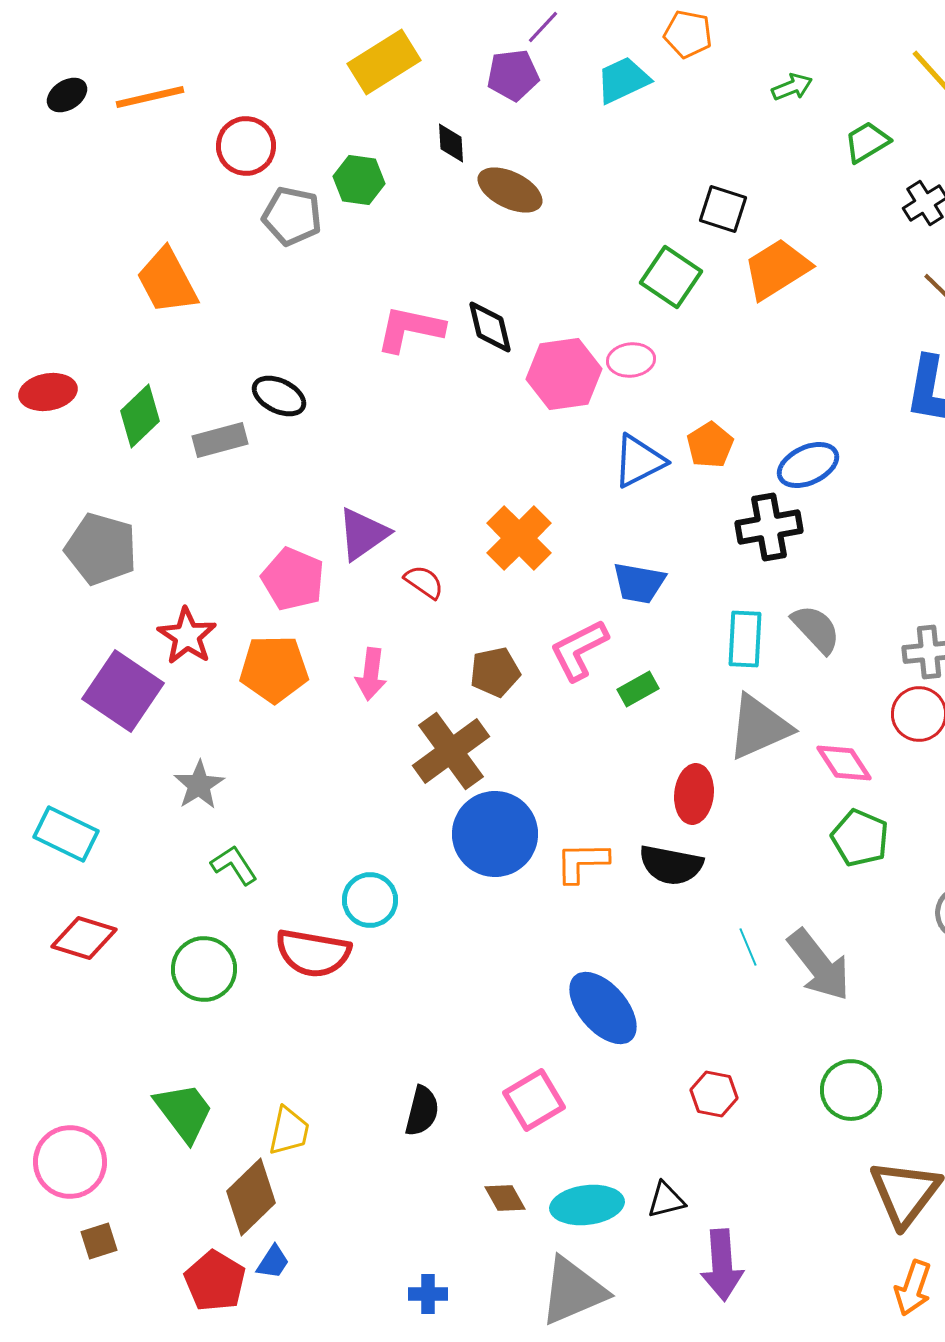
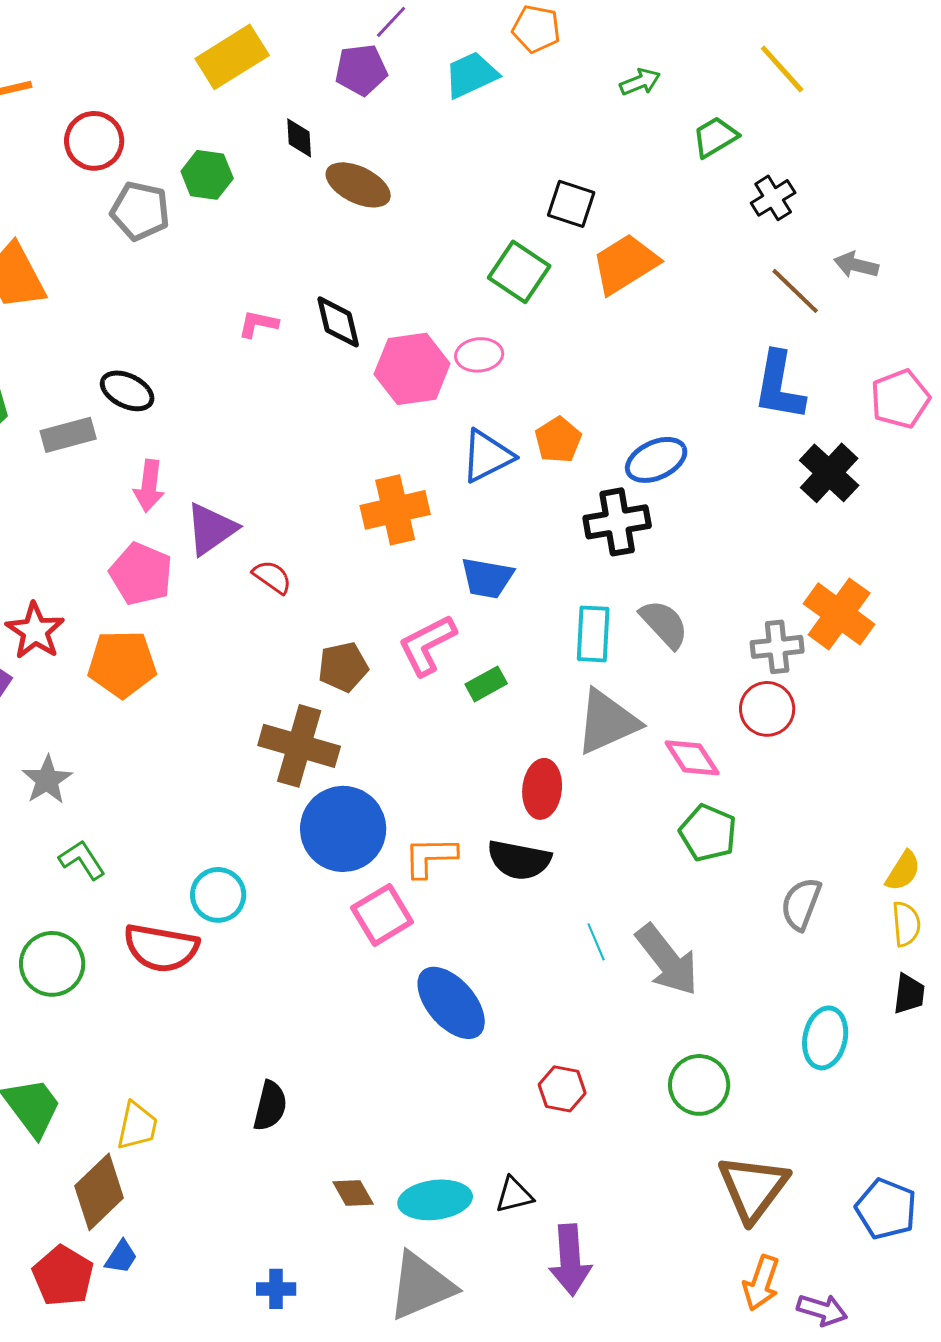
pink L-shape: (410, 329) -> (258, 324), size x0.6
orange cross: (519, 538) -> (395, 510), moved, turned 32
pink arrow: (371, 674) -> (149, 486), moved
brown cross: (451, 751) -> (299, 746), turned -38
pink square: (534, 1100) -> (382, 915), moved

